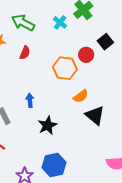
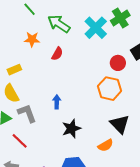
cyan cross: (60, 22) -> (96, 28), size x1.6
orange hexagon: (65, 68) -> (110, 89), moved
orange semicircle: (81, 96) -> (106, 145), moved

